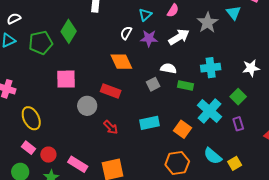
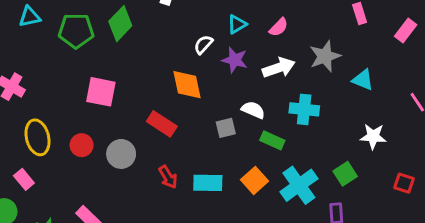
cyan triangle: (234, 13) -> (363, 80), moved, turned -42
cyan cross: (211, 68) -> (304, 109), moved
gray circle: (87, 106) -> (121, 154), moved
red arrow: (111, 127) -> (168, 177), moved
orange square: (182, 129) -> (255, 180), moved
red circle: (48, 155) -> (82, 145), moved

